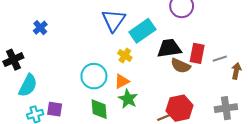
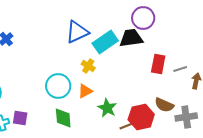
blue triangle: (114, 20) -> (77, 32), turned 30
black trapezoid: (169, 48) -> (131, 38), moved
brown semicircle: (181, 66) -> (164, 105), moved
green star: (128, 99) -> (107, 108), moved

